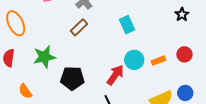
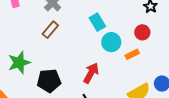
red circle: (184, 54) -> (142, 32), moved
cyan circle: (134, 60) -> (111, 42), moved

